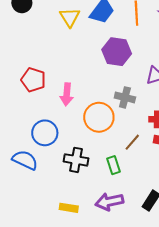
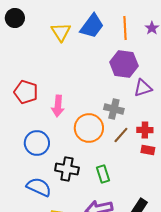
purple hexagon: (117, 52) -> (124, 64), moved
brown line: (132, 142) -> (121, 135), moved
blue semicircle: (25, 160) -> (39, 187), moved

